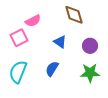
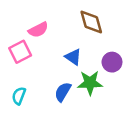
cyan semicircle: (18, 72) -> (19, 96), size x0.6
green star: (90, 73) -> (90, 83), moved

